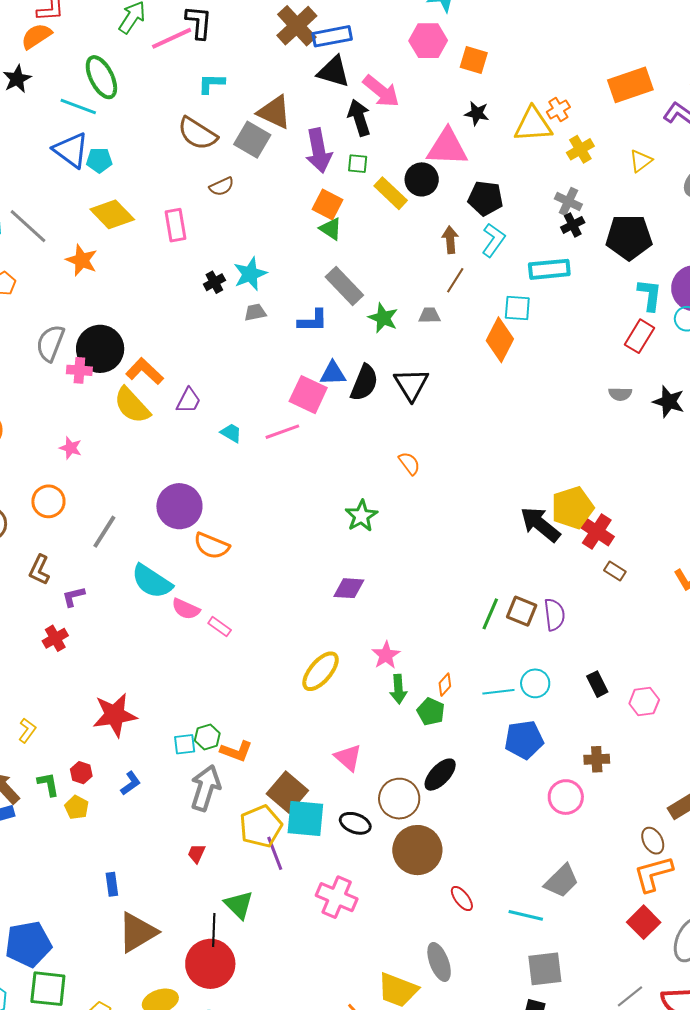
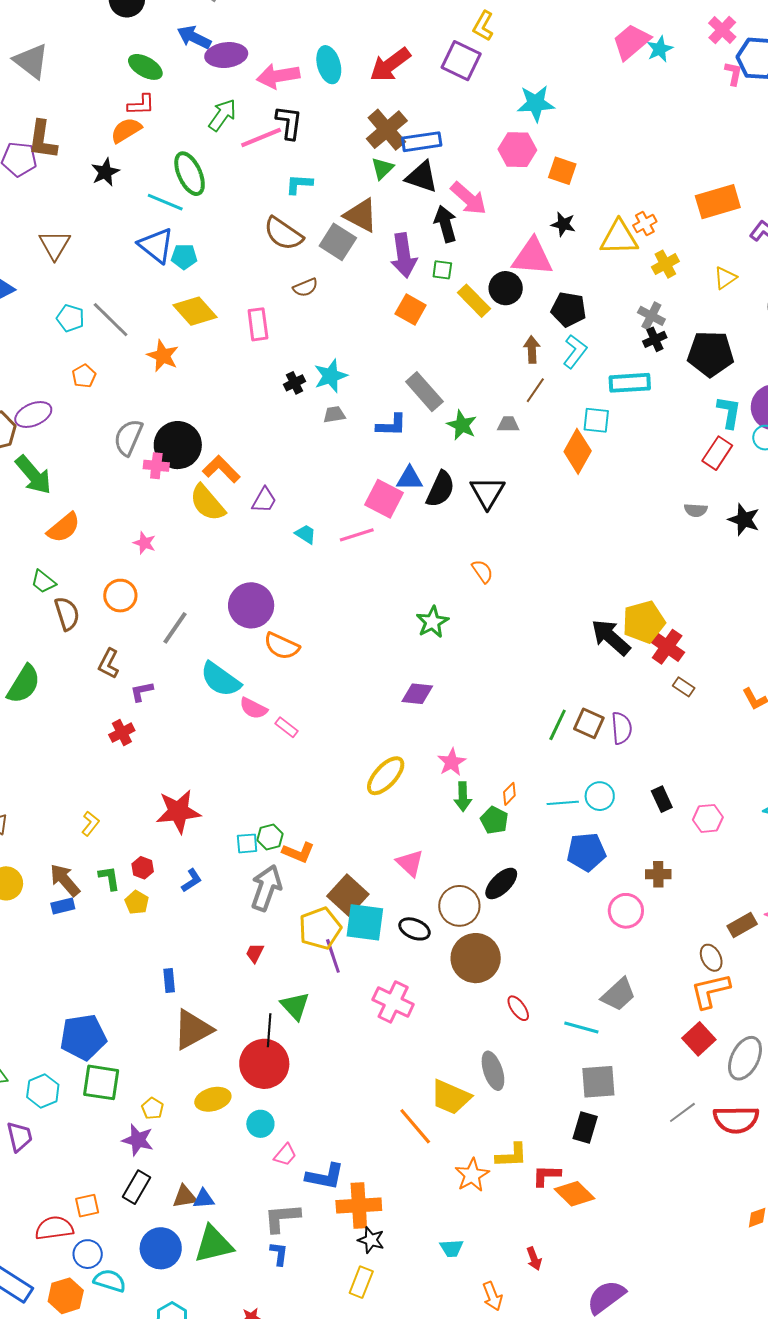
green triangle: (331, 229) -> (382, 168), moved, turned 40

